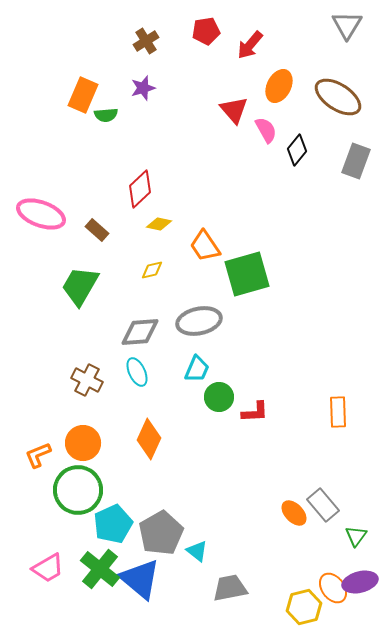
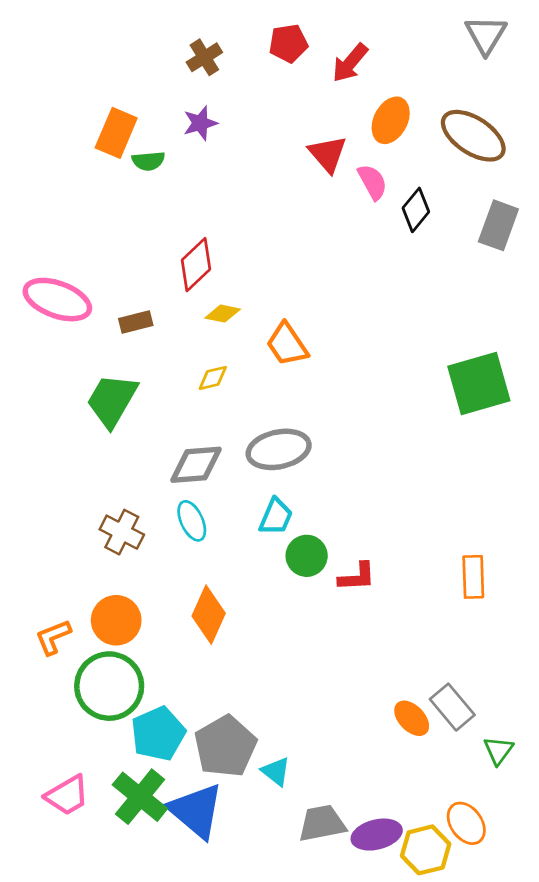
brown rectangle: (97, 230) -> (136, 322), turned -55
green square: (247, 274) -> (479, 384), moved
purple ellipse: (360, 582) -> (377, 835), moved

